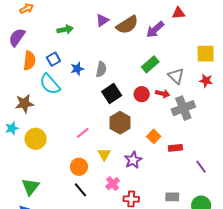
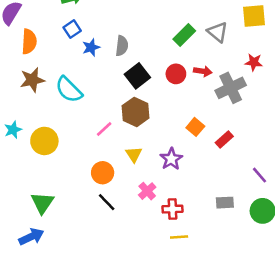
blue square: (53, 59) -> (72, 29), moved
gray triangle: (176, 76) -> (218, 32), moved
red star: (206, 81) -> (254, 62), moved
cyan semicircle: (50, 84) -> (69, 90), moved
brown star: (24, 104) -> (32, 80), moved
brown hexagon: (120, 123) -> (135, 112), moved
red rectangle: (175, 148) -> (224, 140), turned -32
purple line: (201, 167) -> (259, 175), moved

